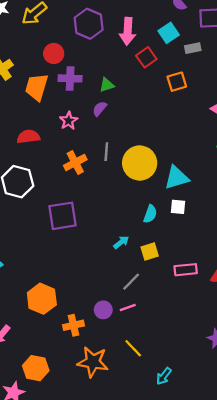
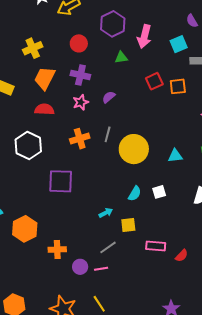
red square: (146, 57) -> (154, 81), moved
purple cross: (70, 78) -> (80, 75), moved
green triangle: (107, 85) -> (121, 57), moved
orange trapezoid: (37, 87) -> (45, 78), moved
cyan triangle: (177, 178) -> (175, 156), moved, size x0.7
white square: (178, 207) -> (159, 192), turned -32
orange hexagon: (42, 299) -> (25, 229), moved
orange cross: (74, 325) -> (57, 249), moved

